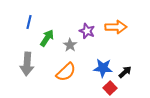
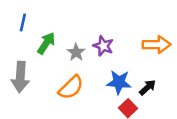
orange arrow: (116, 27) -> (157, 45), moved
purple star: (87, 31) -> (103, 46), moved

